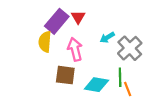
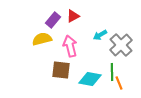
red triangle: (78, 17) -> (73, 16), turned 32
purple rectangle: (57, 21) -> (53, 20), size x0.7
yellow semicircle: (45, 42) -> (42, 39), turned 72

